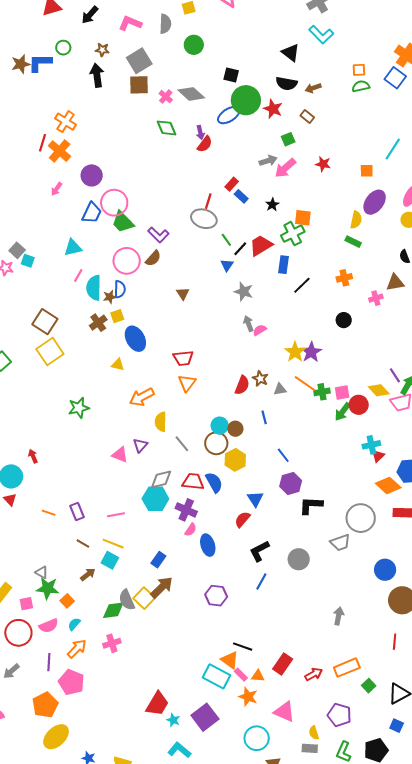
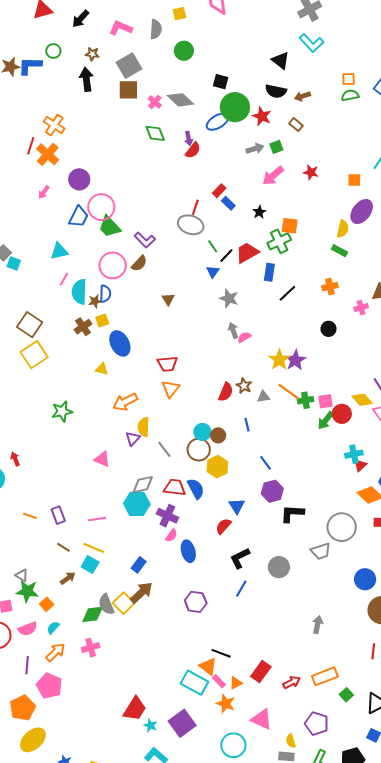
gray arrow: (268, 161) -> (255, 149), moved
purple triangle: (140, 445) -> (133, 438), moved
orange triangle: (258, 676) -> (236, 683), turned -32

